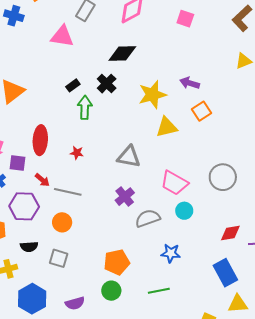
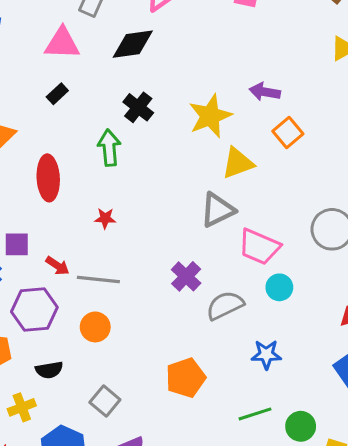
black diamond: (122, 54) -> (133, 44), moved
black rectangle: (73, 85) -> (57, 94), moved
red ellipse: (40, 140) -> (48, 178), moved
gray triangle: (129, 157) -> (218, 210), moved, turned -30
gray square: (59, 258) -> (105, 401), moved, turned 30
green circle: (111, 291) -> (301, 426), moved

